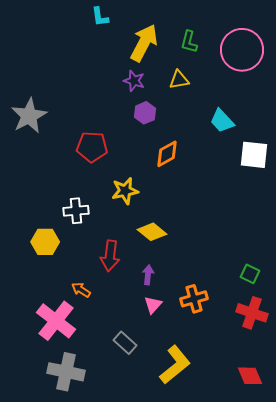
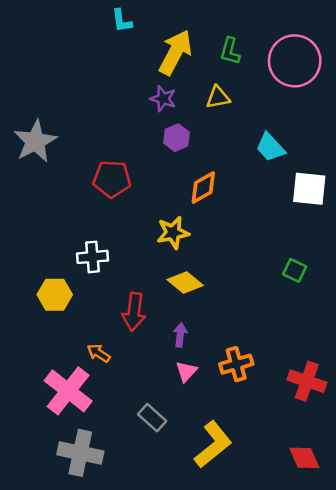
yellow star: (125, 191) -> (173, 233), moved
green square: (250, 274) -> (295, 270), moved

